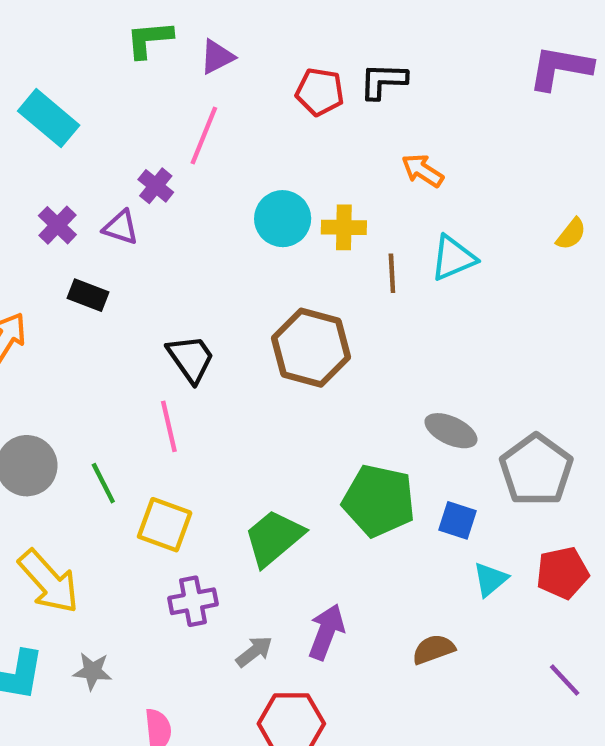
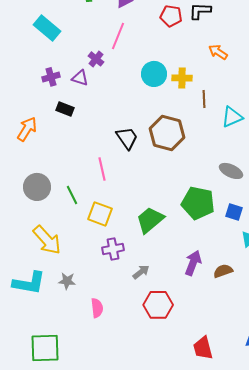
purple cross: (57, 225) -> (51, 77), turned 30
cyan triangle: (453, 258) -> (232, 117), moved
black trapezoid: (191, 359) -> (127, 138), moved
purple arrow: (326, 632) -> (193, 263), moved

